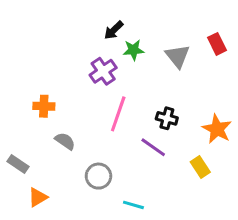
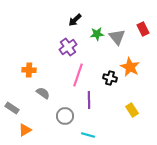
green star: (133, 50) -> (97, 34), moved
orange star: (217, 129) -> (130, 67), moved
purple line: (153, 147) -> (89, 100), moved, turned 54

